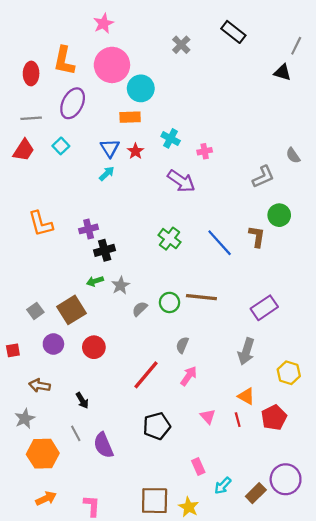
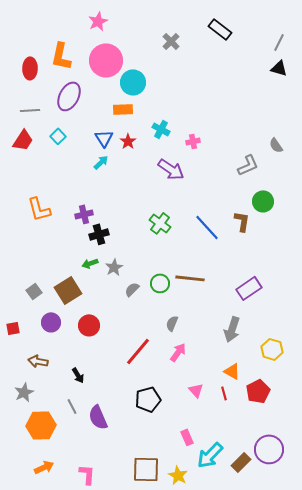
black triangle: (282, 72) -> (279, 68), moved
cyan arrow: (223, 486) -> (210, 455), size x1.6

